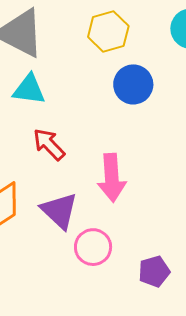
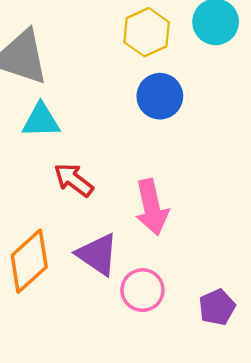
yellow hexagon: (108, 31) -> (147, 32), moved

